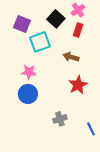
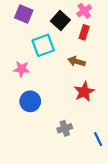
purple square: (22, 24) -> (24, 14), moved
pink star: (29, 72) -> (22, 69), moved

